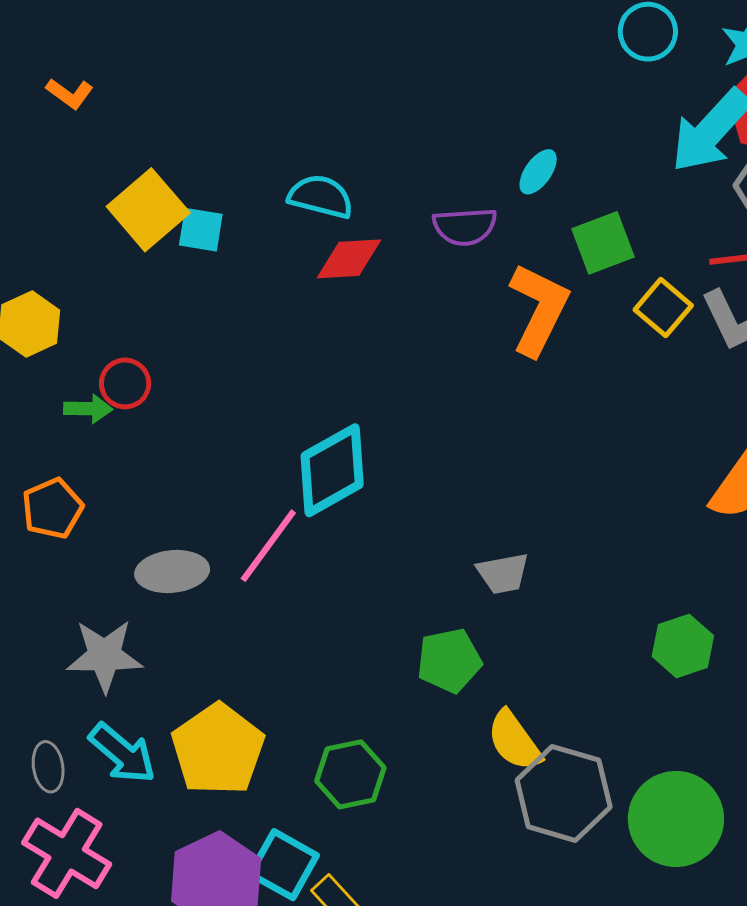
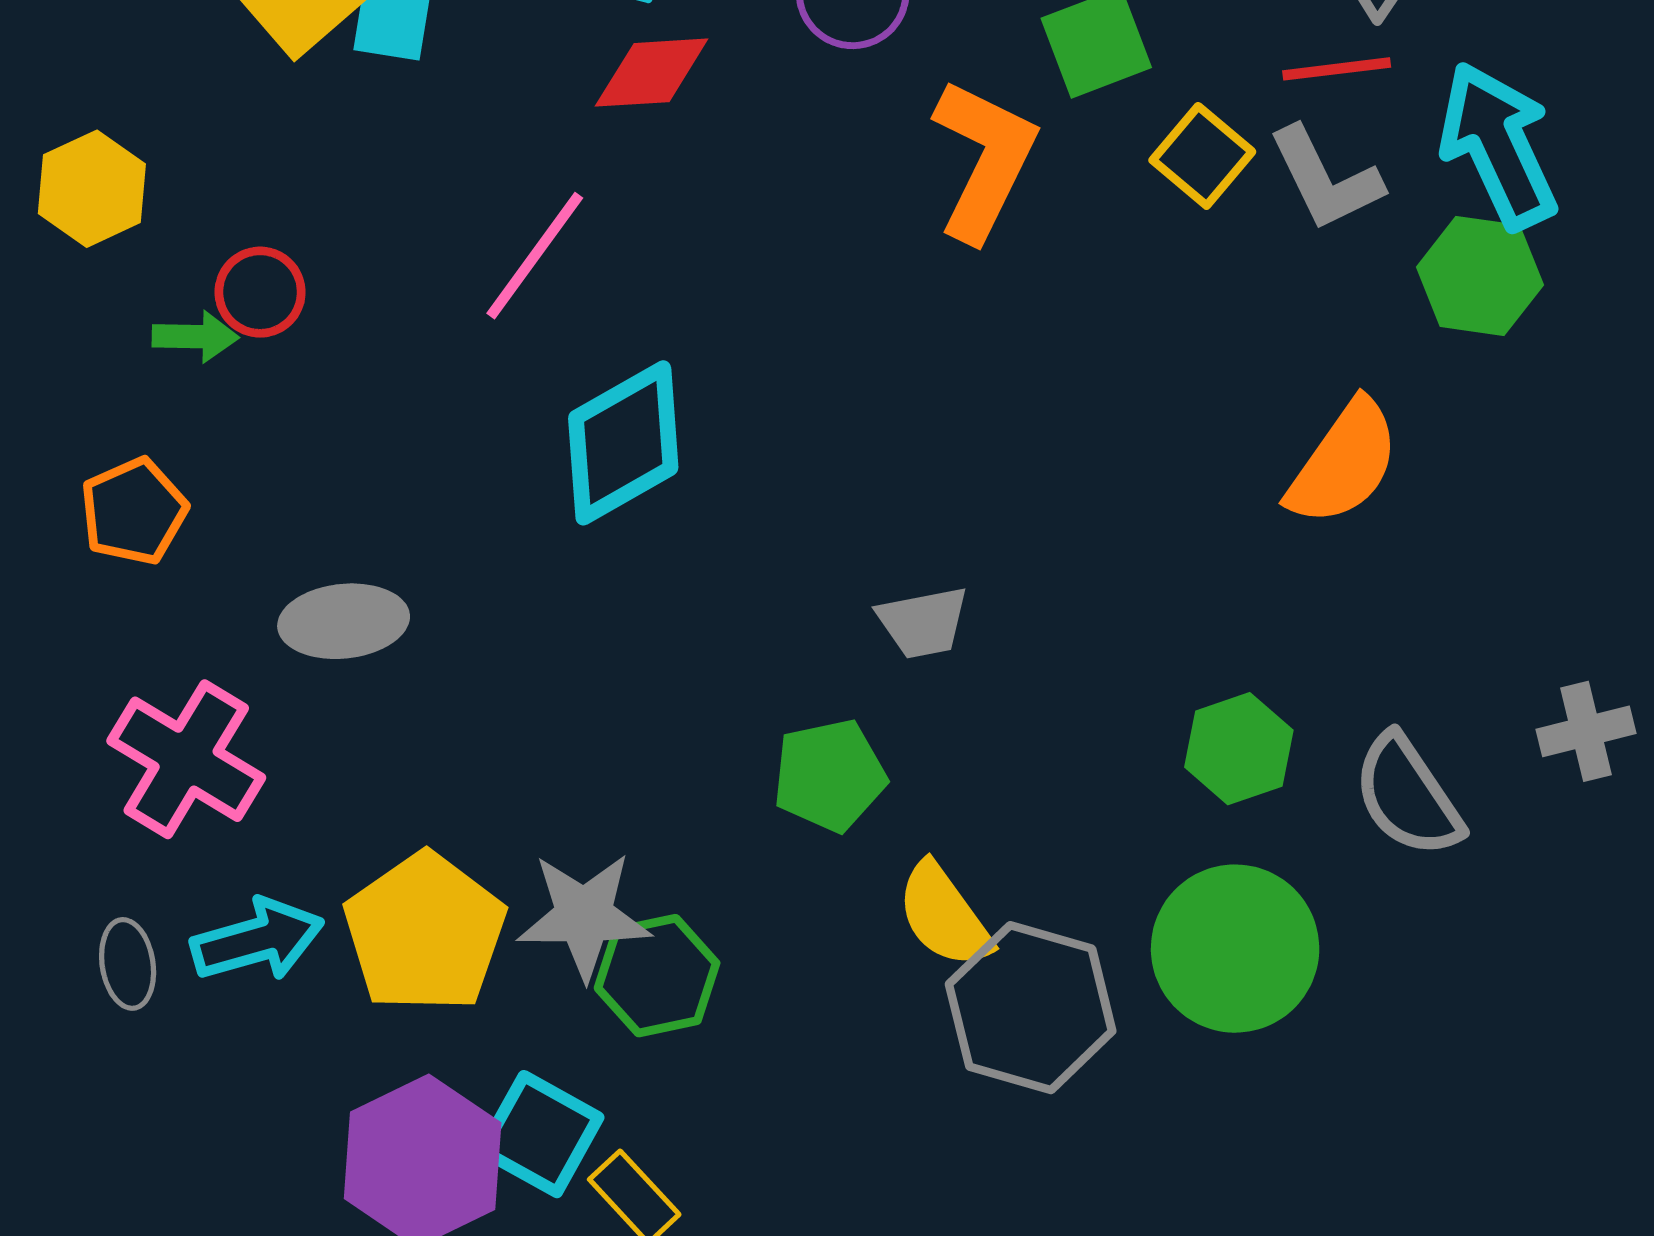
pink line: (268, 546) -> (535, 256), moved
gray star: (105, 656) -> (584, 916), moved
cyan arrow: (122, 753) -> (257, 940), turned -56
green circle: (676, 819) -> (1235, 949), moved
pink cross: (67, 853) -> (186, 759), moved

